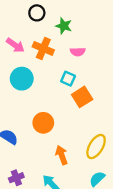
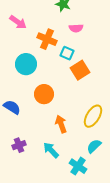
orange cross: (43, 48) -> (47, 39), moved
cyan circle: (22, 79) -> (26, 64), moved

